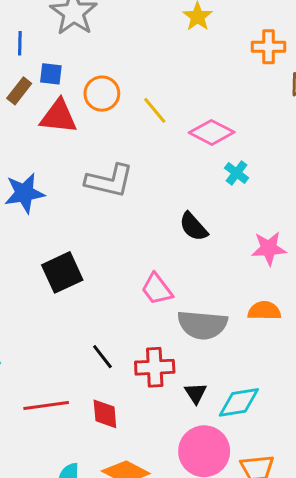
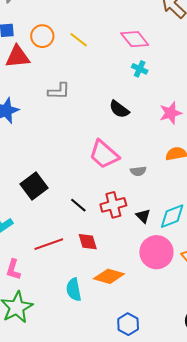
pink diamond: (212, 132) -> (135, 39), moved, turned 36
gray L-shape: (109, 181) -> (59, 91), size x0.7
black square: (62, 272) -> (34, 186), moved
pink trapezoid: (157, 289) -> (104, 154), size x1.4
gray semicircle: (202, 325) -> (138, 171), size x0.5

